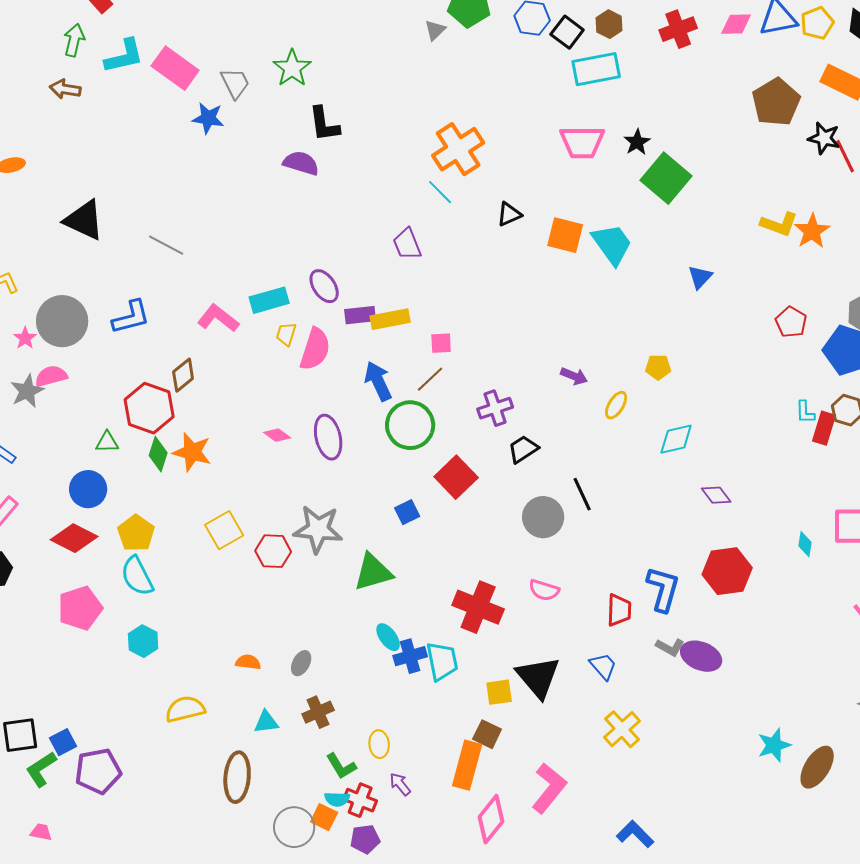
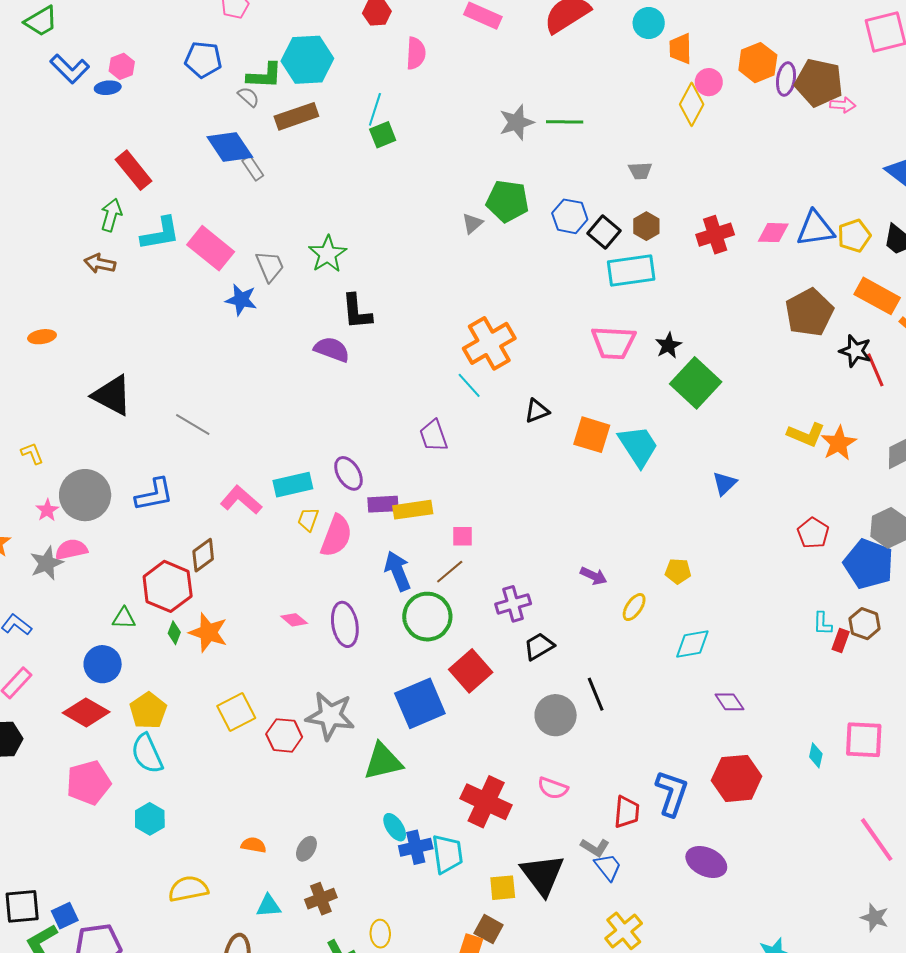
red rectangle: (824, 428) -> (841, 641), size x0.7
green diamond: (158, 454) -> (174, 633), size x0.7
blue square: (407, 512) -> (420, 703), size x2.0
gray L-shape: (670, 647) -> (595, 847), moved

